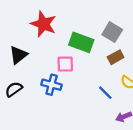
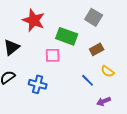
gray square: (112, 32) -> (94, 17), moved
blue cross: (52, 85) -> (38, 84), moved

